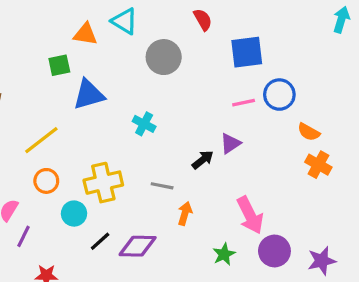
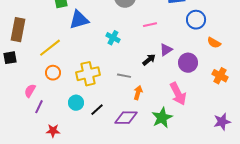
pink line: (244, 103) -> (150, 25), moved
orange cross: (318, 165) -> (220, 76), moved
cyan circle: (74, 214) -> (76, 103), moved
black line: (100, 241) -> (97, 110), moved
purple diamond: (138, 246) -> (126, 118), moved
purple circle: (274, 251) -> (188, 63), moved
green star: (224, 254) -> (162, 118), size x1.5

